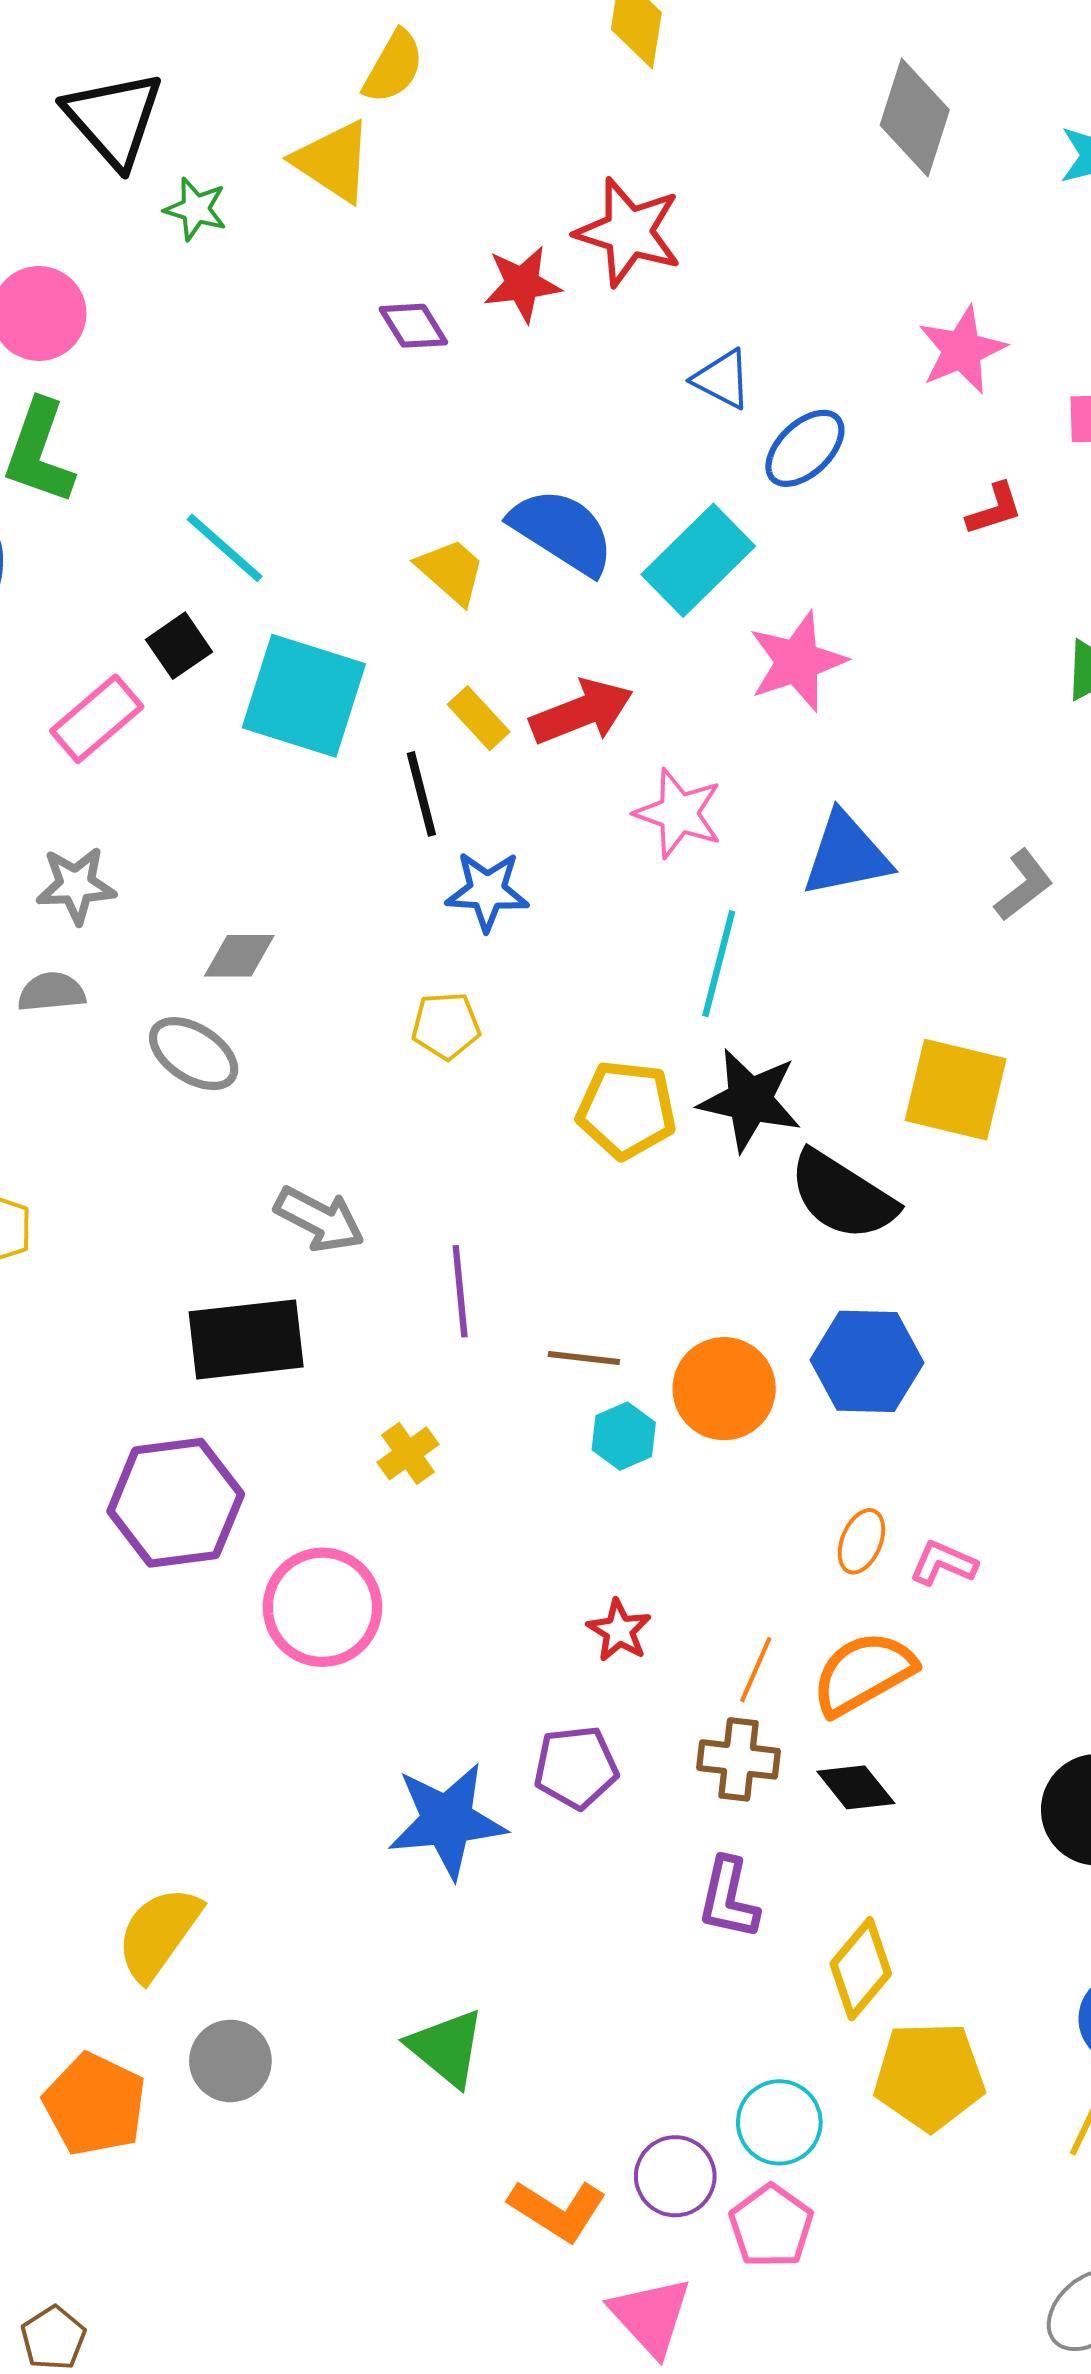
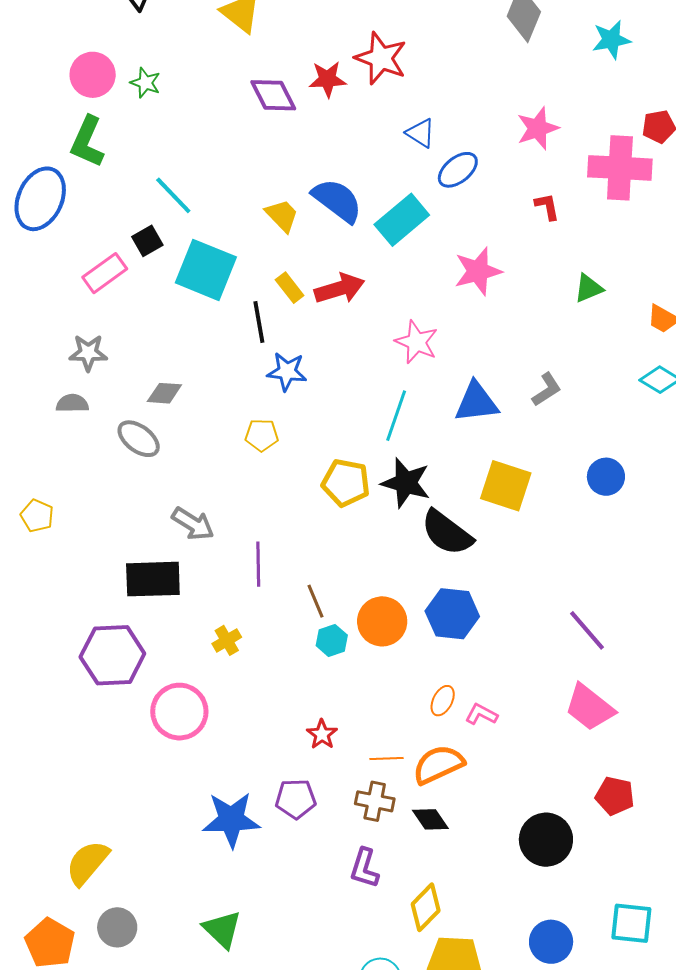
green star: (196, 209) -> (145, 83), moved
purple diamond: (413, 326) -> (273, 95), size x1.4
red L-shape: (994, 509) -> (547, 207), turned -88
pink star: (797, 662) -> (478, 271), moved
pink star: (679, 813) -> (417, 342), moved
blue triangle: (846, 855) -> (476, 402), moved
brown line: (584, 1358) -> (316, 601), turned 56
orange line: (756, 1670) -> (387, 759), turned 60

